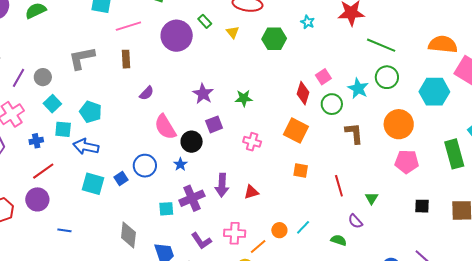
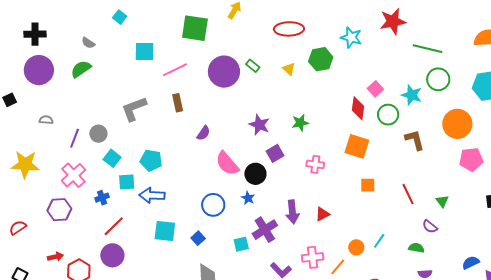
green rectangle: (205, 21) -> (253, 66), moved
cyan star: (308, 22) -> (351, 37), size x1.5
yellow triangle: (233, 32) -> (289, 69), moved
blue square: (121, 178) -> (198, 238), moved

